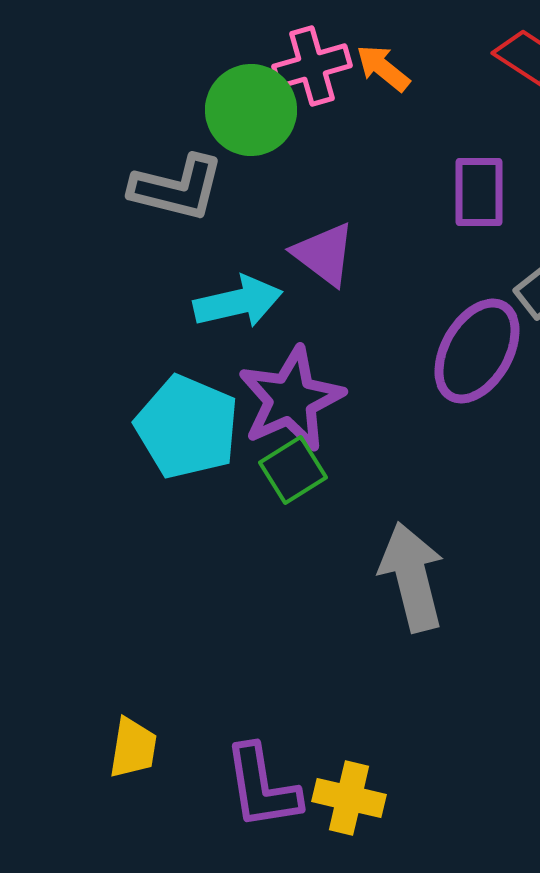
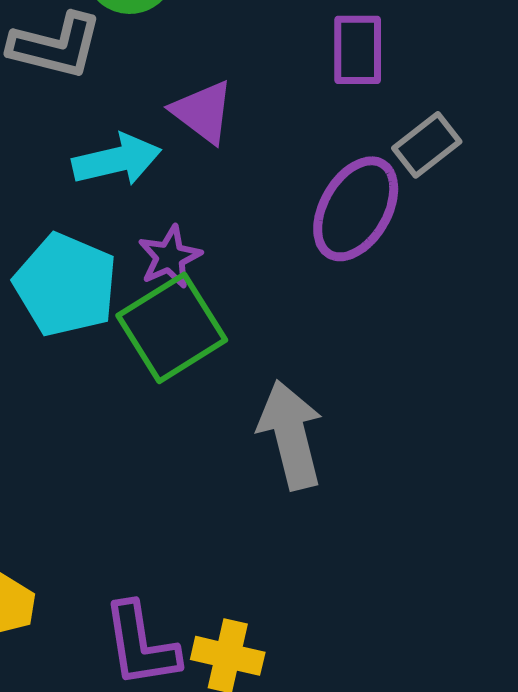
purple star: (291, 399) -> (170, 257), size x0.6
green square: (293, 470) -> (172, 328), size x1.6

